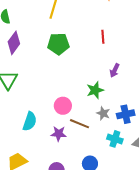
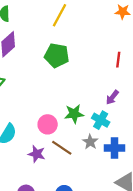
red line: (103, 37) -> (118, 60), moved
green star: (95, 90) -> (74, 114), moved
cyan cross: (115, 139) -> (101, 120), moved

